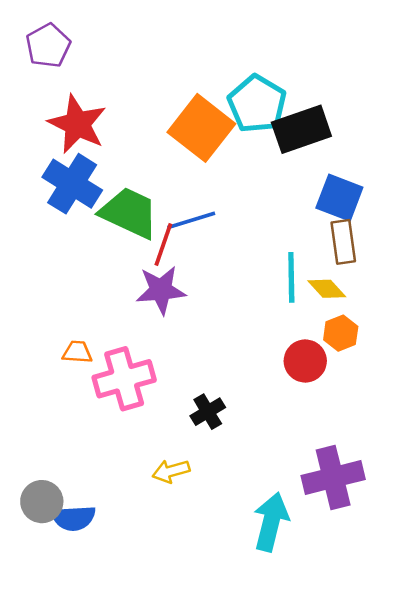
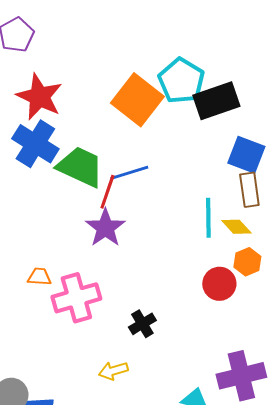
purple star: (161, 290) -> (105, 228), turned -30

